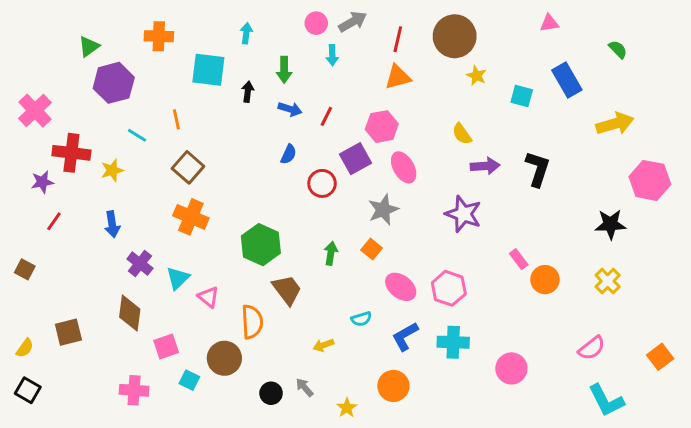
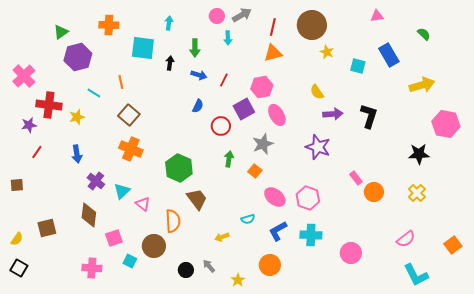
green arrow: (331, 253) -> (229, 159), moved
brown square: (25, 269) -> (17, 185), turned -32

